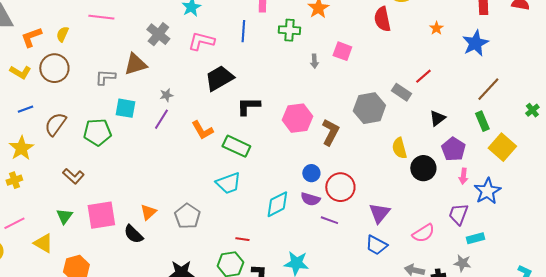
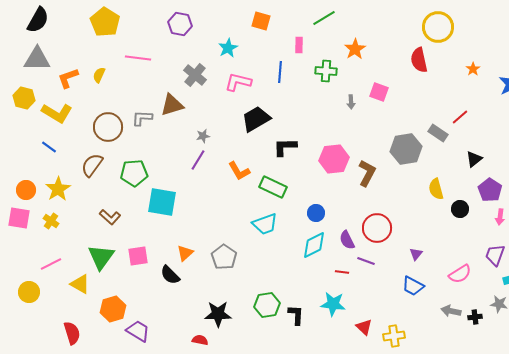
brown circle: (54, 68) -> (108, 127), moved
yellow L-shape: (20, 72) -> (57, 113), size x1.4
cyan square: (125, 108) -> (162, 202), moved, size x1.4
blue line: (25, 109) -> (49, 147), moved, turned 56
black circle: (423, 168) -> (460, 209), size x0.7
blue circle: (311, 173) -> (316, 213), moved
yellow cross: (14, 180) -> (51, 221), turned -35
purple semicircle: (310, 199) -> (347, 240), turned 48
purple triangle: (379, 213) -> (416, 254), size x0.6
pink square: (101, 215) -> (138, 256), size x0.7
green triangle: (64, 216) -> (101, 257), size x1.6
red line: (242, 239) -> (342, 272), moved

